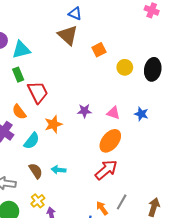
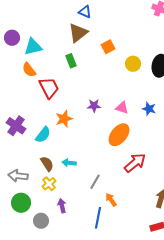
brown triangle: (68, 35) -> (78, 33), turned 40
green rectangle: (18, 75) -> (71, 61), moved
orange semicircle: (19, 112) -> (29, 70), moved
red arrow: (106, 170) -> (135, 163), moved
yellow cross: (38, 201) -> (49, 184), moved
gray line: (122, 202) -> (95, 182), moved

